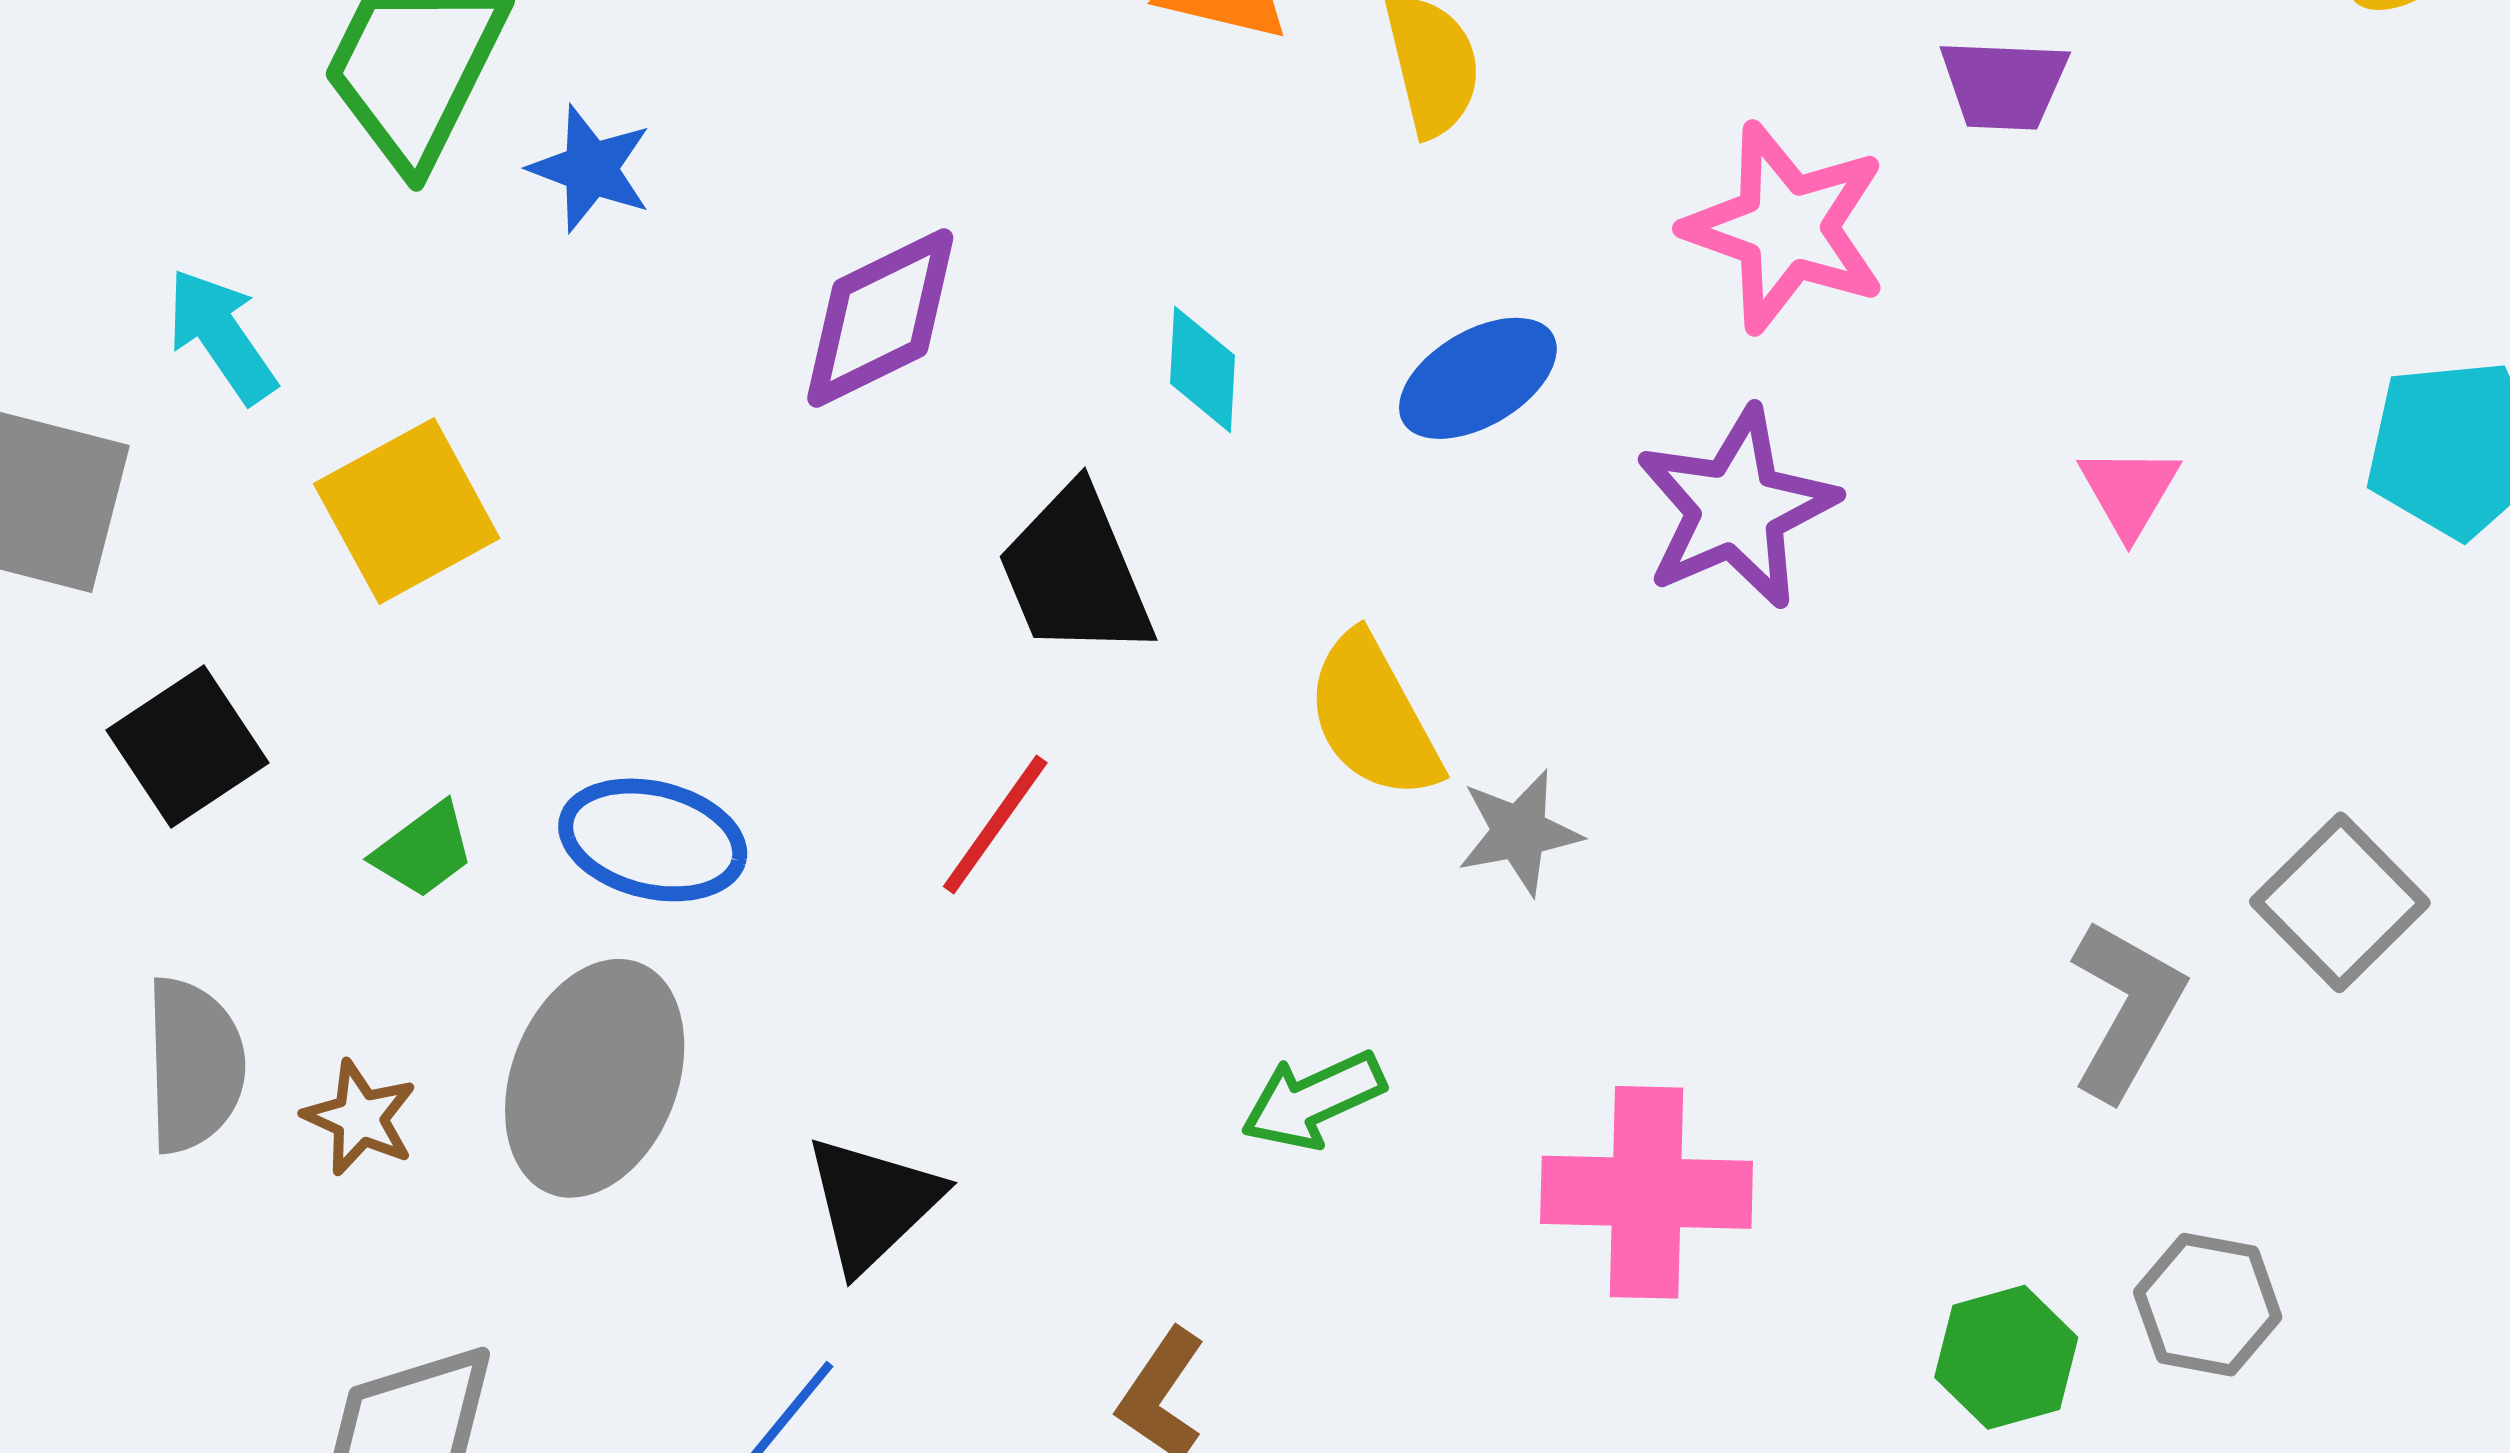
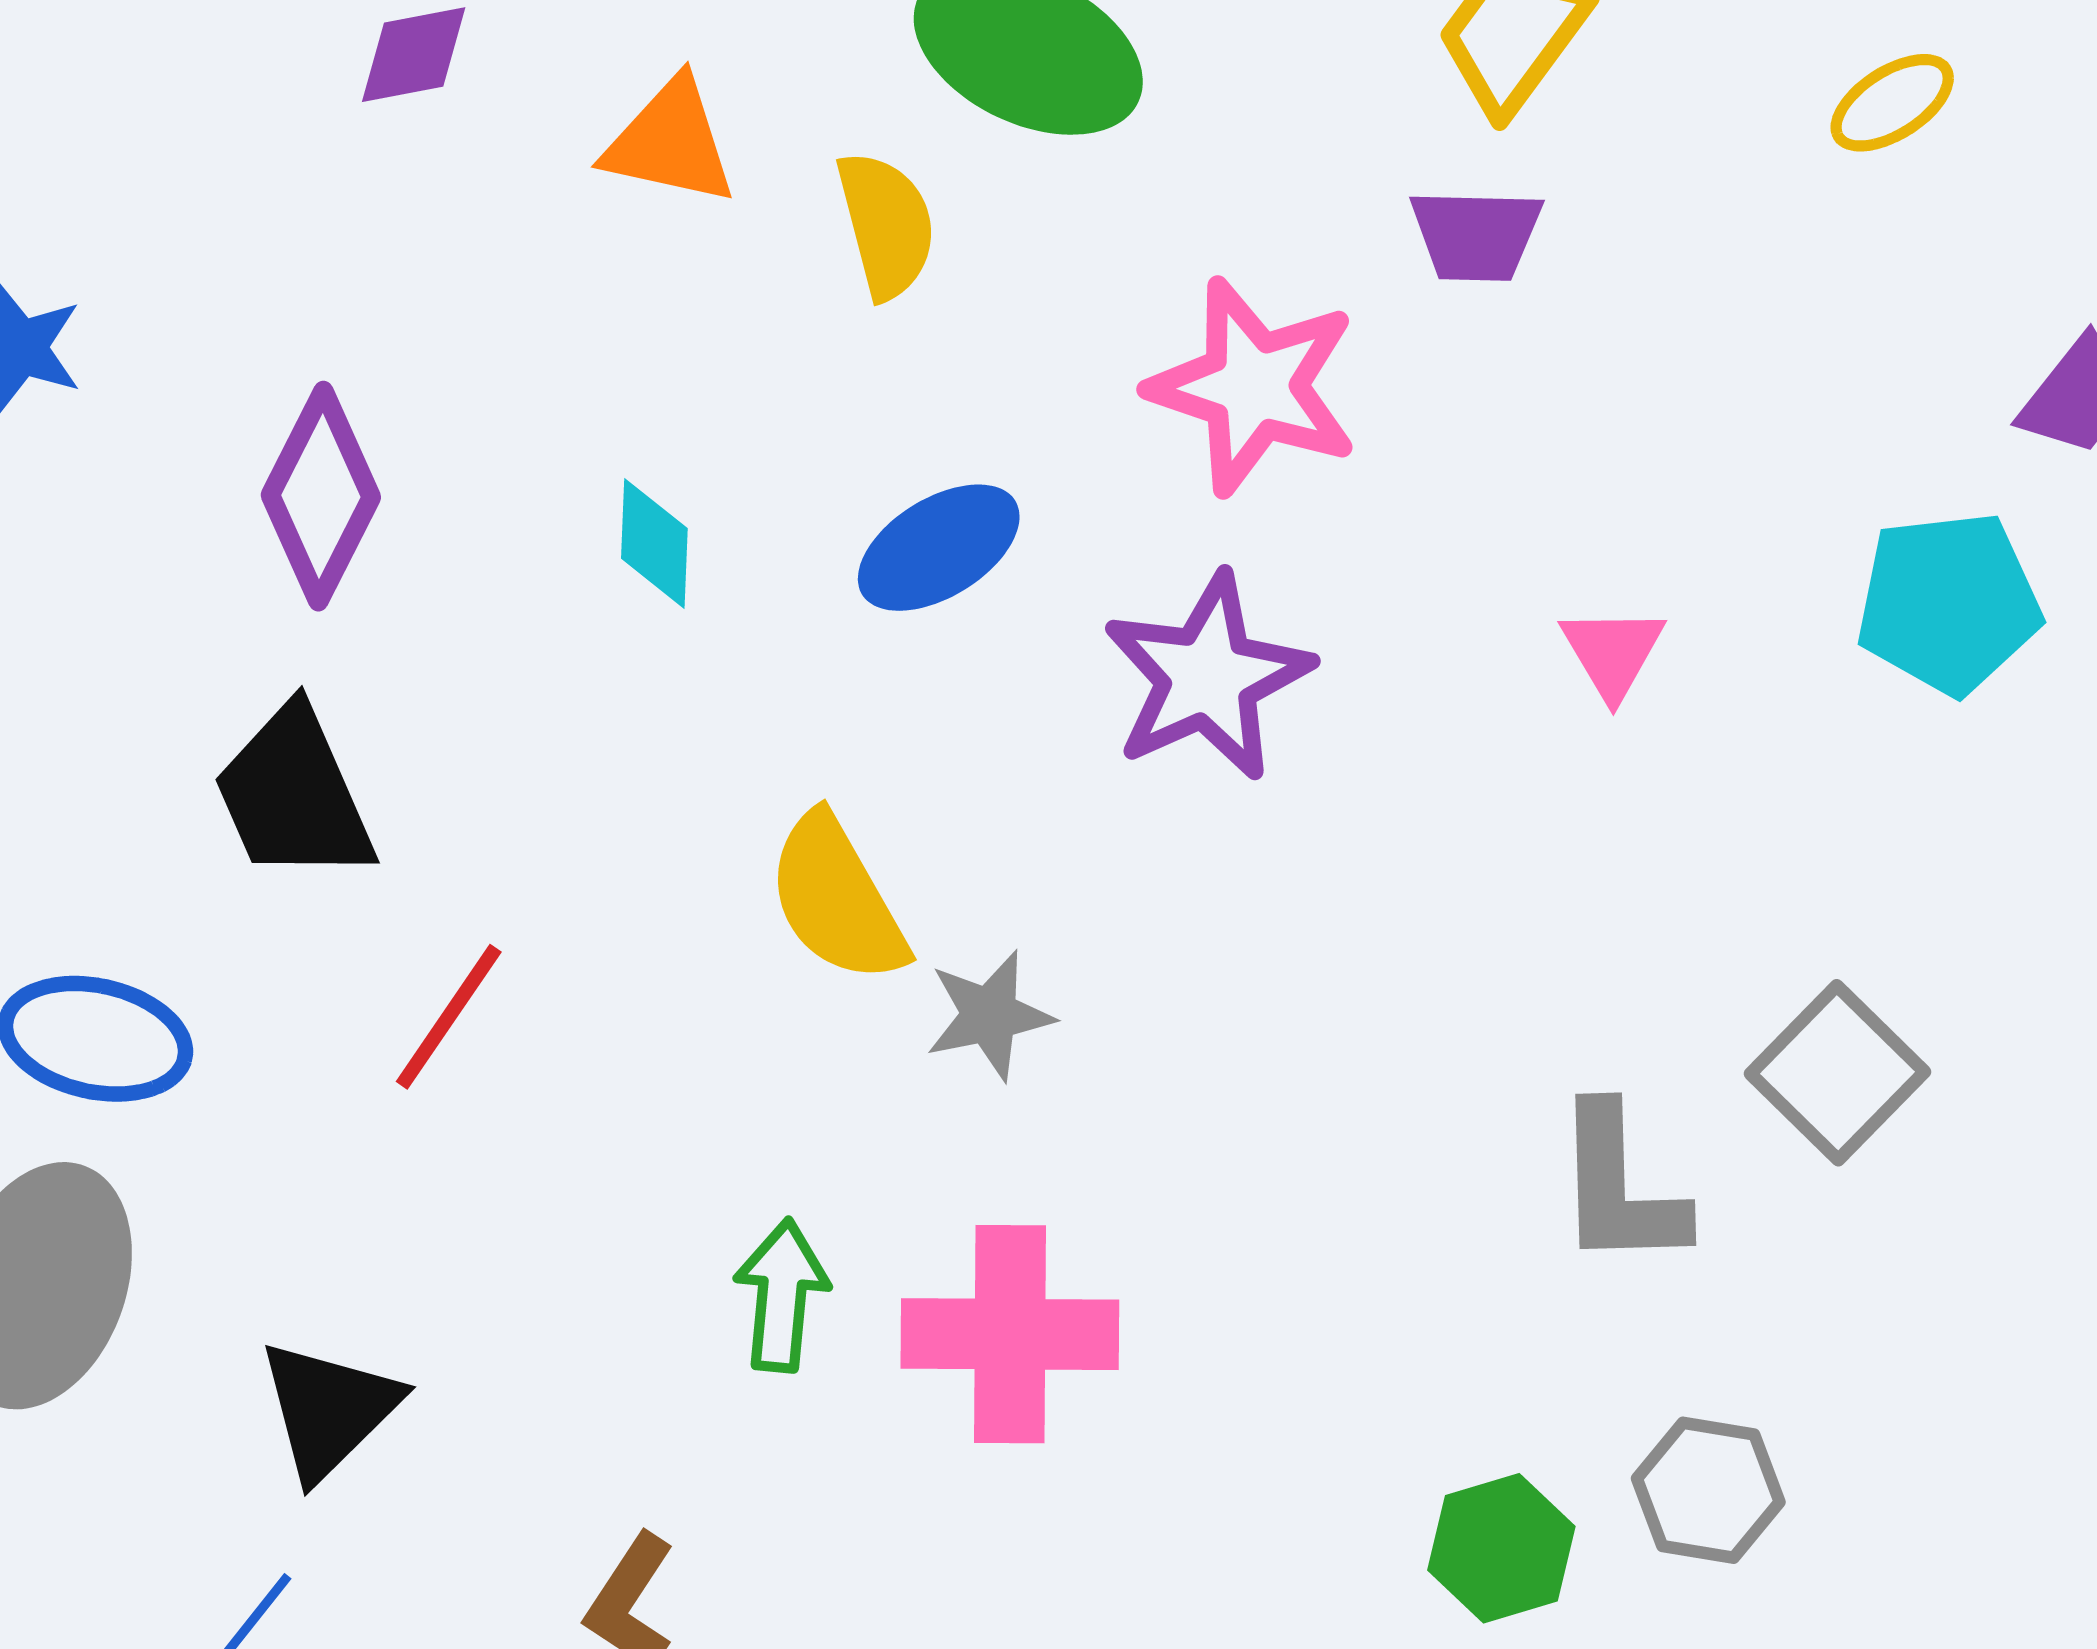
purple diamond: (880, 318) -> (321, 496), turned -36
black trapezoid: (1075, 573) -> (294, 795), moved
gray L-shape: (2127, 1009) -> (1619, 1187), turned 150
green arrow: (1313, 1100) -> (782, 1295), turned 121
pink cross: (1647, 1192) -> (1010, 1334), moved

